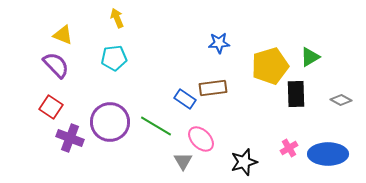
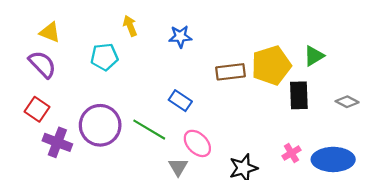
yellow arrow: (117, 18) -> (130, 26), moved
blue star: (219, 43) -> (180, 37), moved
brown rectangle: (213, 88) -> (231, 72), moved

